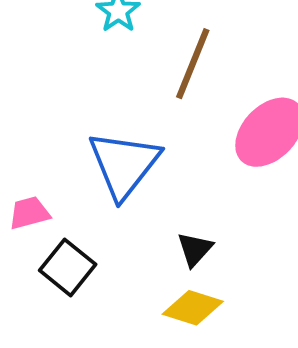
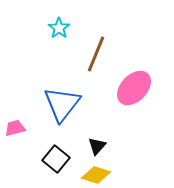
black square: (68, 267) -> (56, 159), moved

